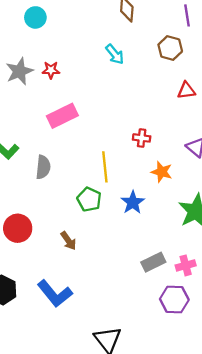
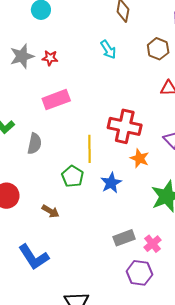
red cross: (142, 138) -> (125, 126), size x2.0
brown arrow: (68, 241) -> (50, 211), turned -30
pink cross: (186, 265) -> (152, 244), turned -30

